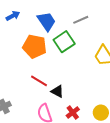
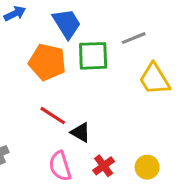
gray line: (81, 20) -> (134, 38), moved
green square: (64, 42) -> (93, 56), turned 30

